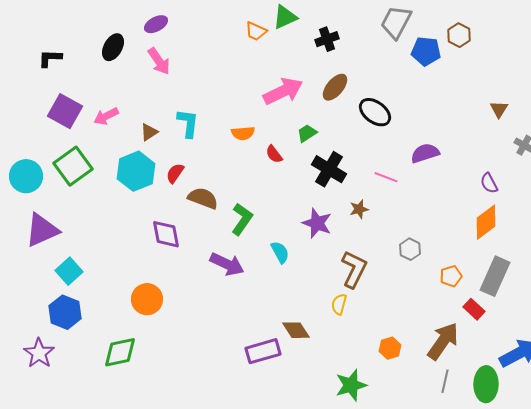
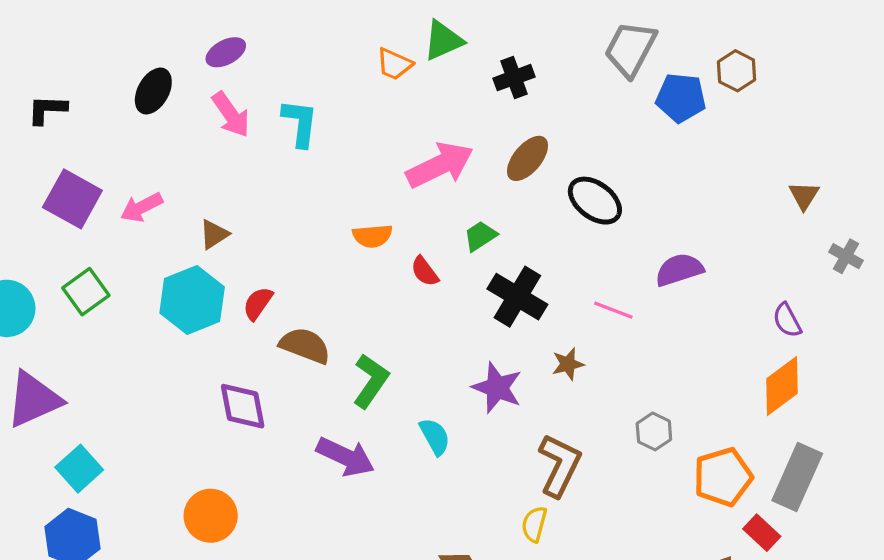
cyan L-shape: (188, 123) -> (300, 123), moved
green square: (73, 166) -> (86, 292), size x0.7
orange pentagon: (451, 276) -> (723, 477), size x1.6

